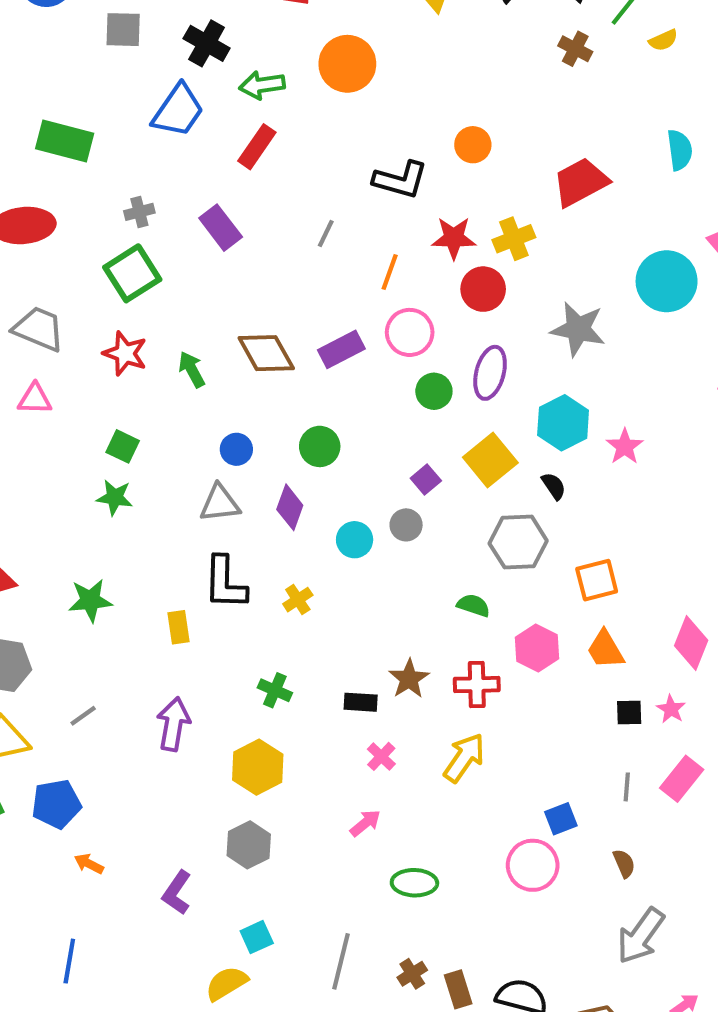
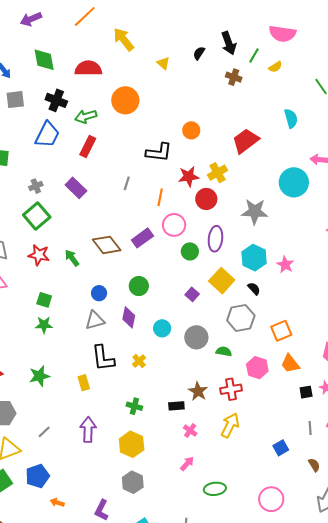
gray circle: (406, 525) -> (196, 337), moved, size x1.5
pink circle: (533, 865) -> (271, 499), moved

